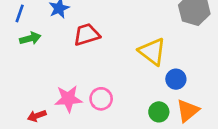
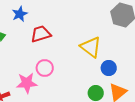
pink circle: (101, 99) -> (45, 68), moved

